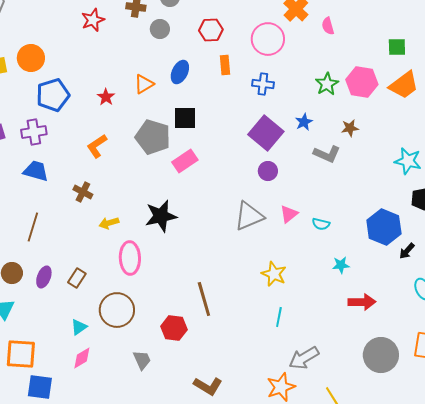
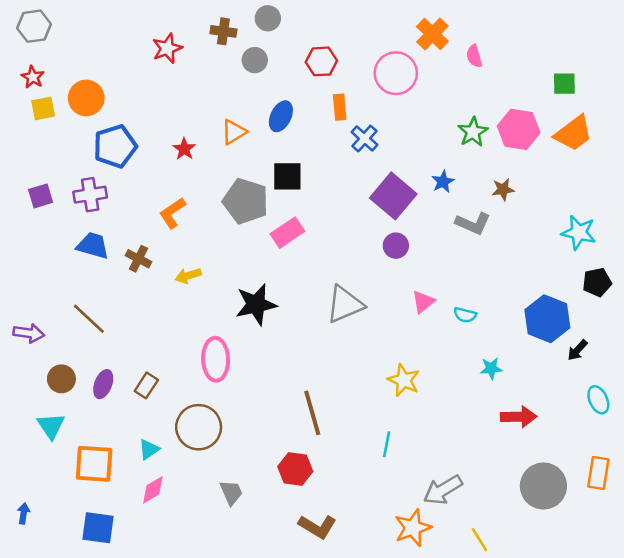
blue cross: (263, 84) -> (364, 138), moved, turned 35
brown cross: (83, 192) -> (138, 259), moved
gray triangle: (249, 216) -> (345, 304), moved
yellow arrow: (109, 223) -> (188, 276), moved
brown line: (33, 227) -> (89, 319), turned -64
cyan line: (279, 317) -> (387, 444), moved
red hexagon: (174, 328) -> (295, 469), moved
orange square: (21, 354) -> (94, 464), moved

